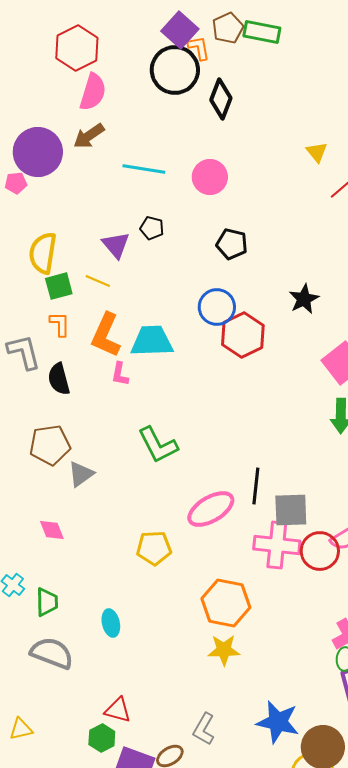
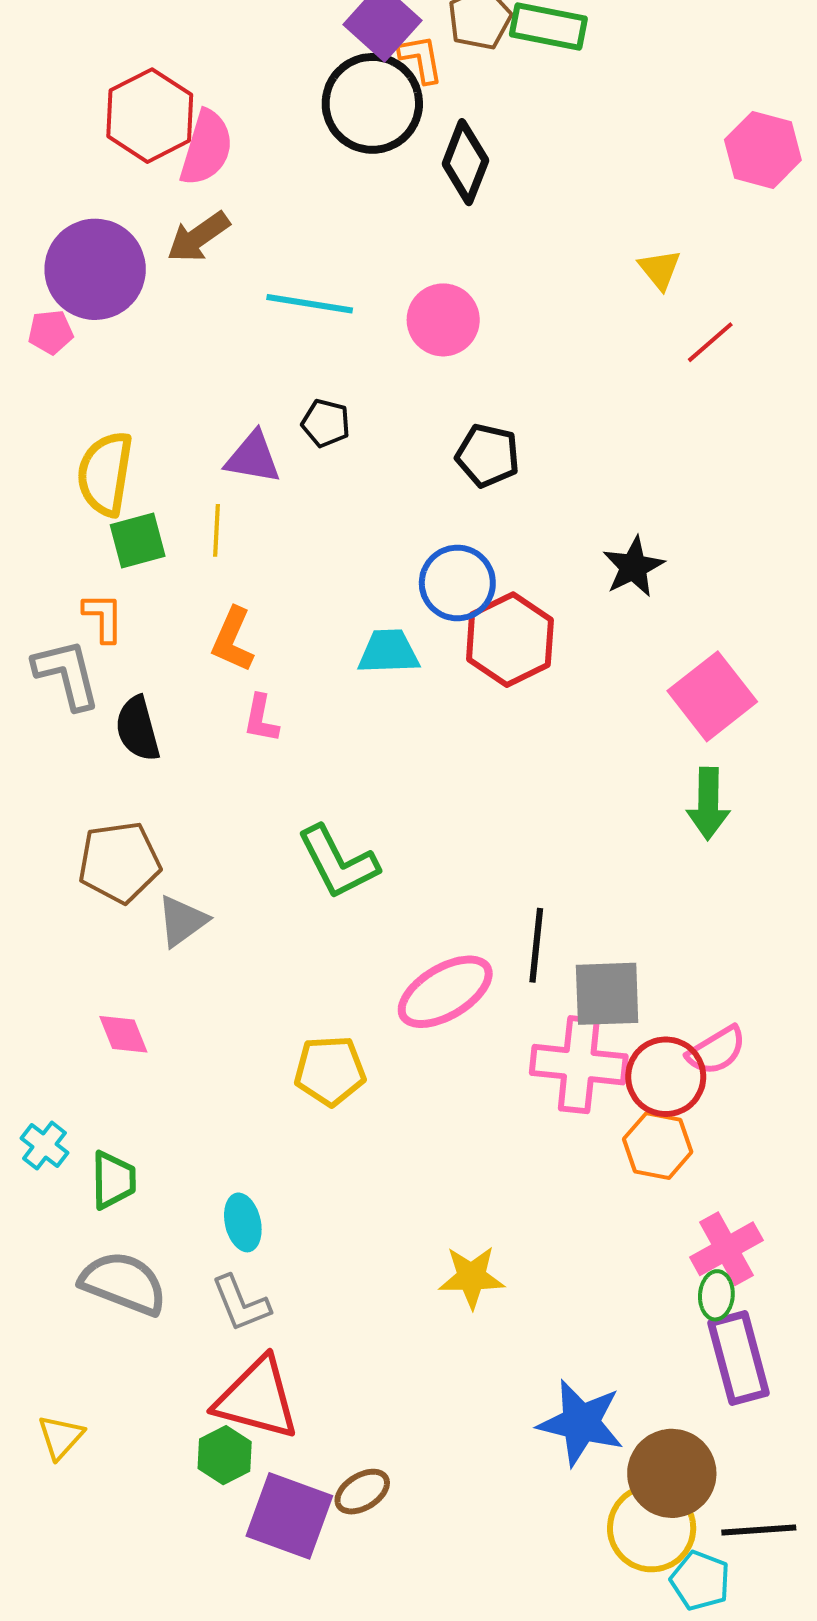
red hexagon: (77, 48) -> (150, 116), moved
purple triangle: (116, 245) -> (253, 458), turned -40
yellow line: (98, 281) -> (217, 530), turned 70
orange L-shape: (60, 324) -> (103, 617), moved
orange L-shape: (106, 335) -> (233, 640), size x0.7
cyan trapezoid: (152, 341) -> (389, 652), moved, size x0.7
orange hexagon: (226, 603) -> (658, 1146), moved, size x0.7
red triangle: (118, 710) -> (257, 1398), size x1.6
yellow triangle: (21, 729) -> (61, 1437), turned -35
gray L-shape: (204, 729) -> (241, 1303), moved, turned -52

